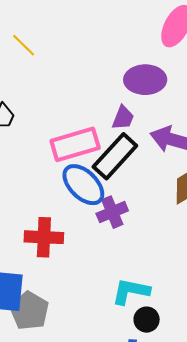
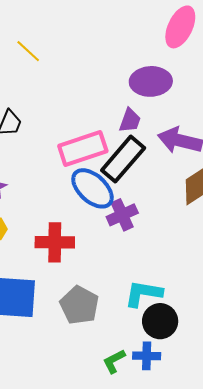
gray pentagon: (29, 311) -> (79, 305), moved
black circle: (147, 320) -> (160, 321), size x1.4

